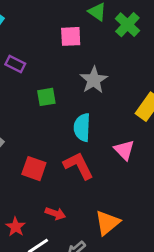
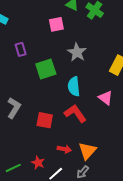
purple rectangle: (15, 64) -> (21, 49), turned 56
green square: (46, 97) -> (46, 69), size x1.5
orange triangle: (107, 223) -> (87, 151), moved

